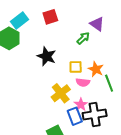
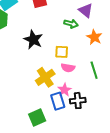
green arrow: (83, 38) -> (71, 24), turned 56
orange star: (96, 69) -> (94, 37), moved
black cross: (95, 114) -> (78, 101), size x0.7

